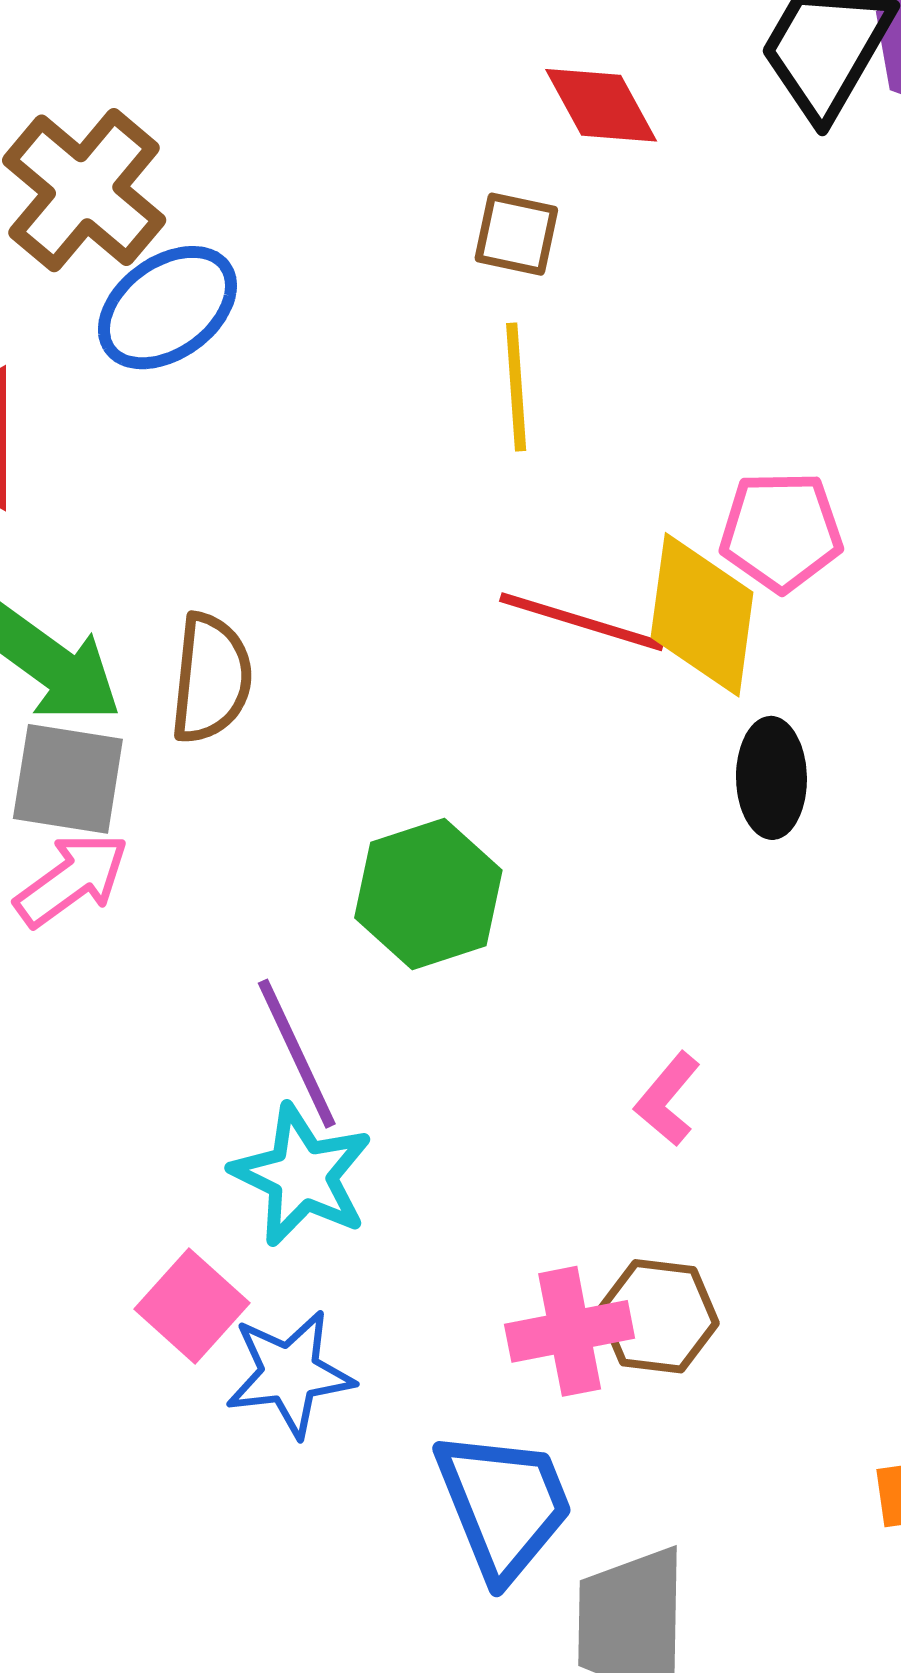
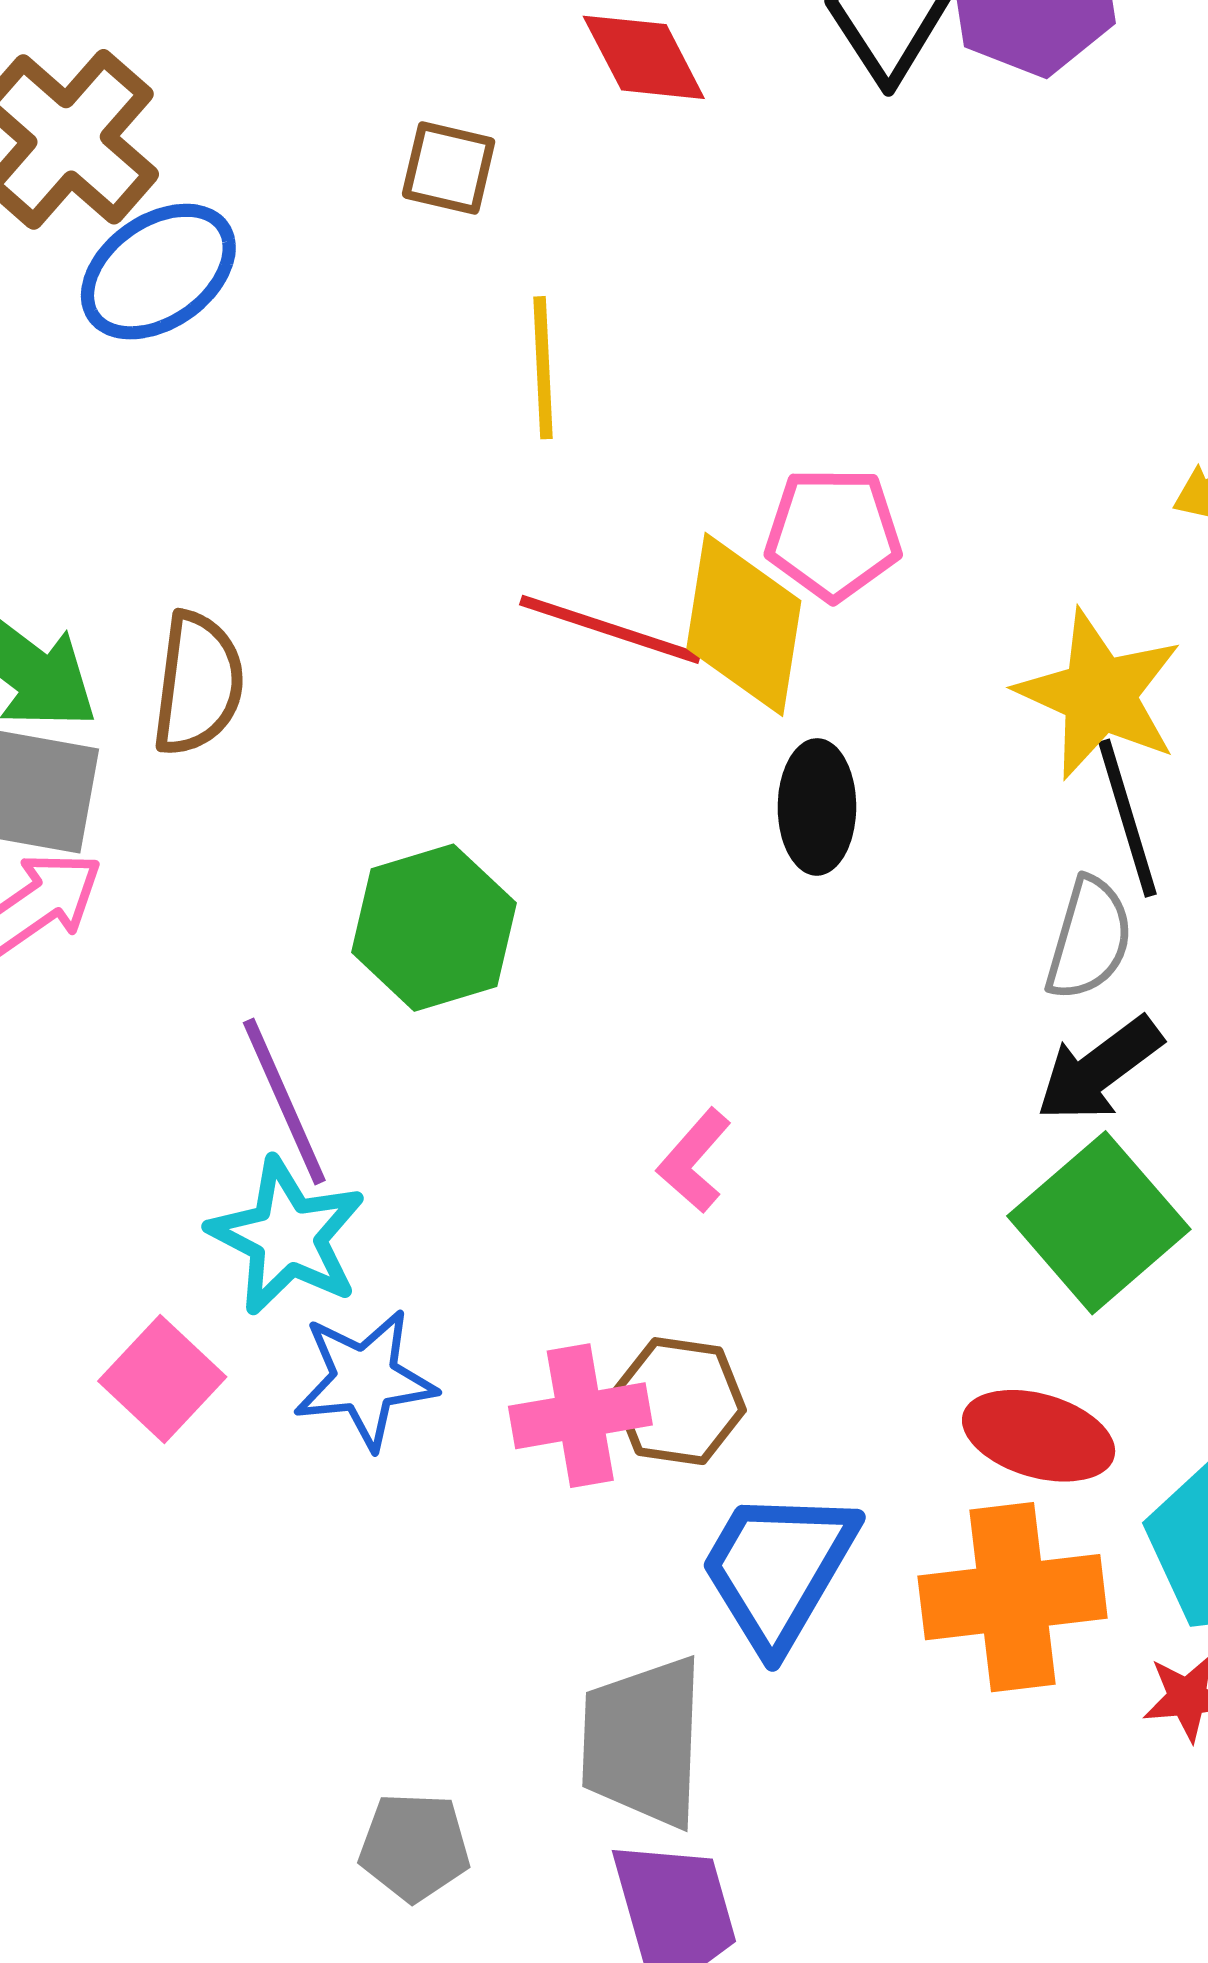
brown square: (516, 234) -> (449, 168), moved
blue star: (290, 1374) -> (365, 1379), moved
blue trapezoid: (504, 1505) -> (778, 1569), moved, turned -129

